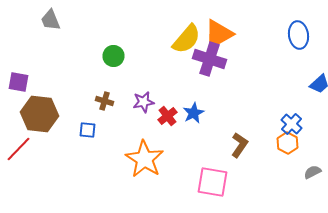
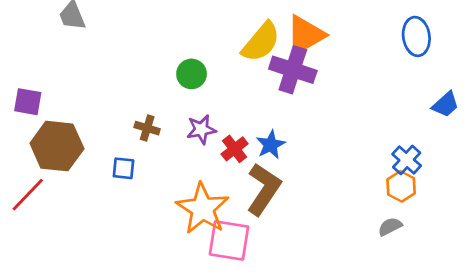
green circle: (114, 56) -> (192, 74), moved
brown L-shape: (240, 145) -> (264, 189), moved, size x1.5
gray semicircle: (312, 172) -> (390, 227), moved
pink square: (212, 182) -> (229, 240), moved

